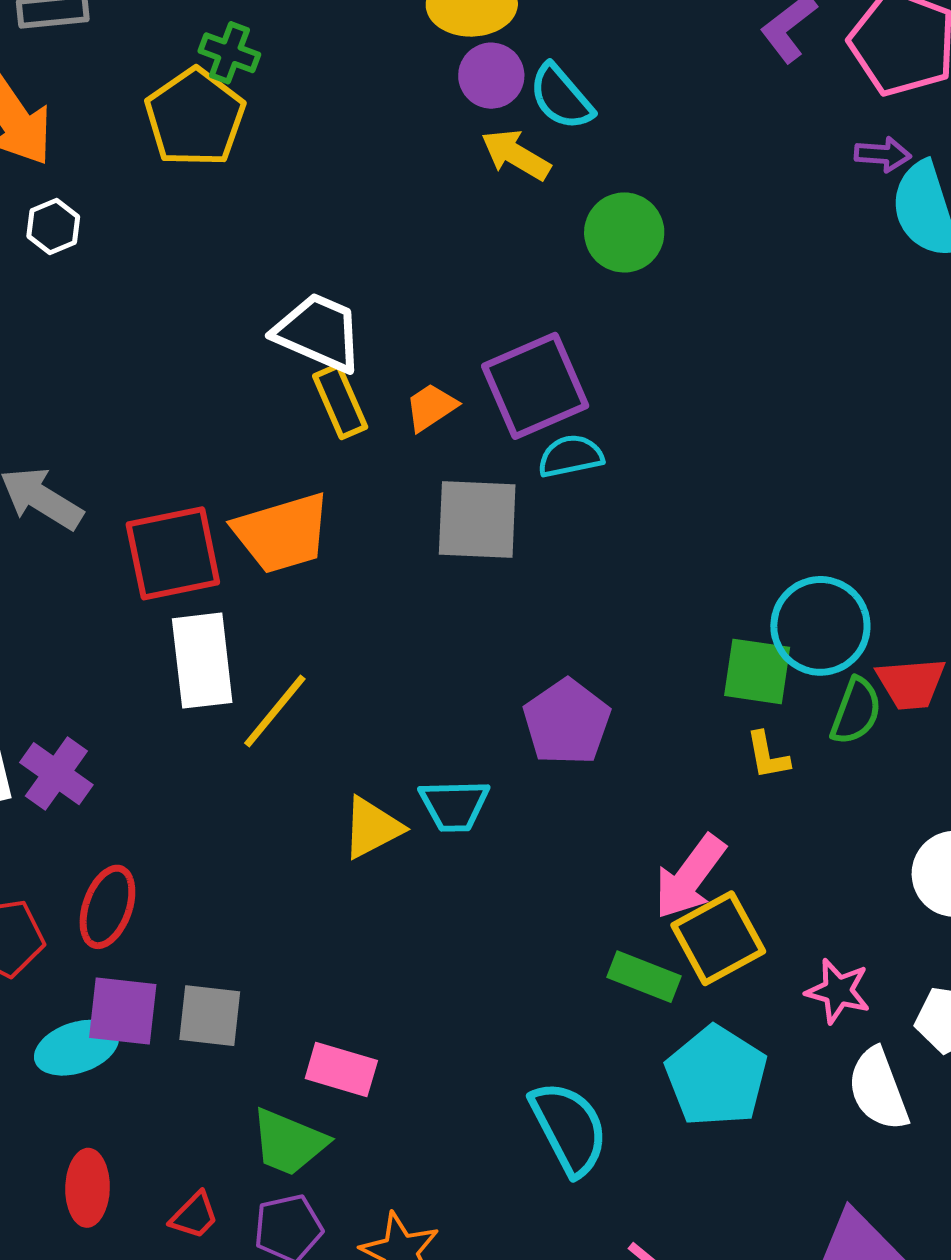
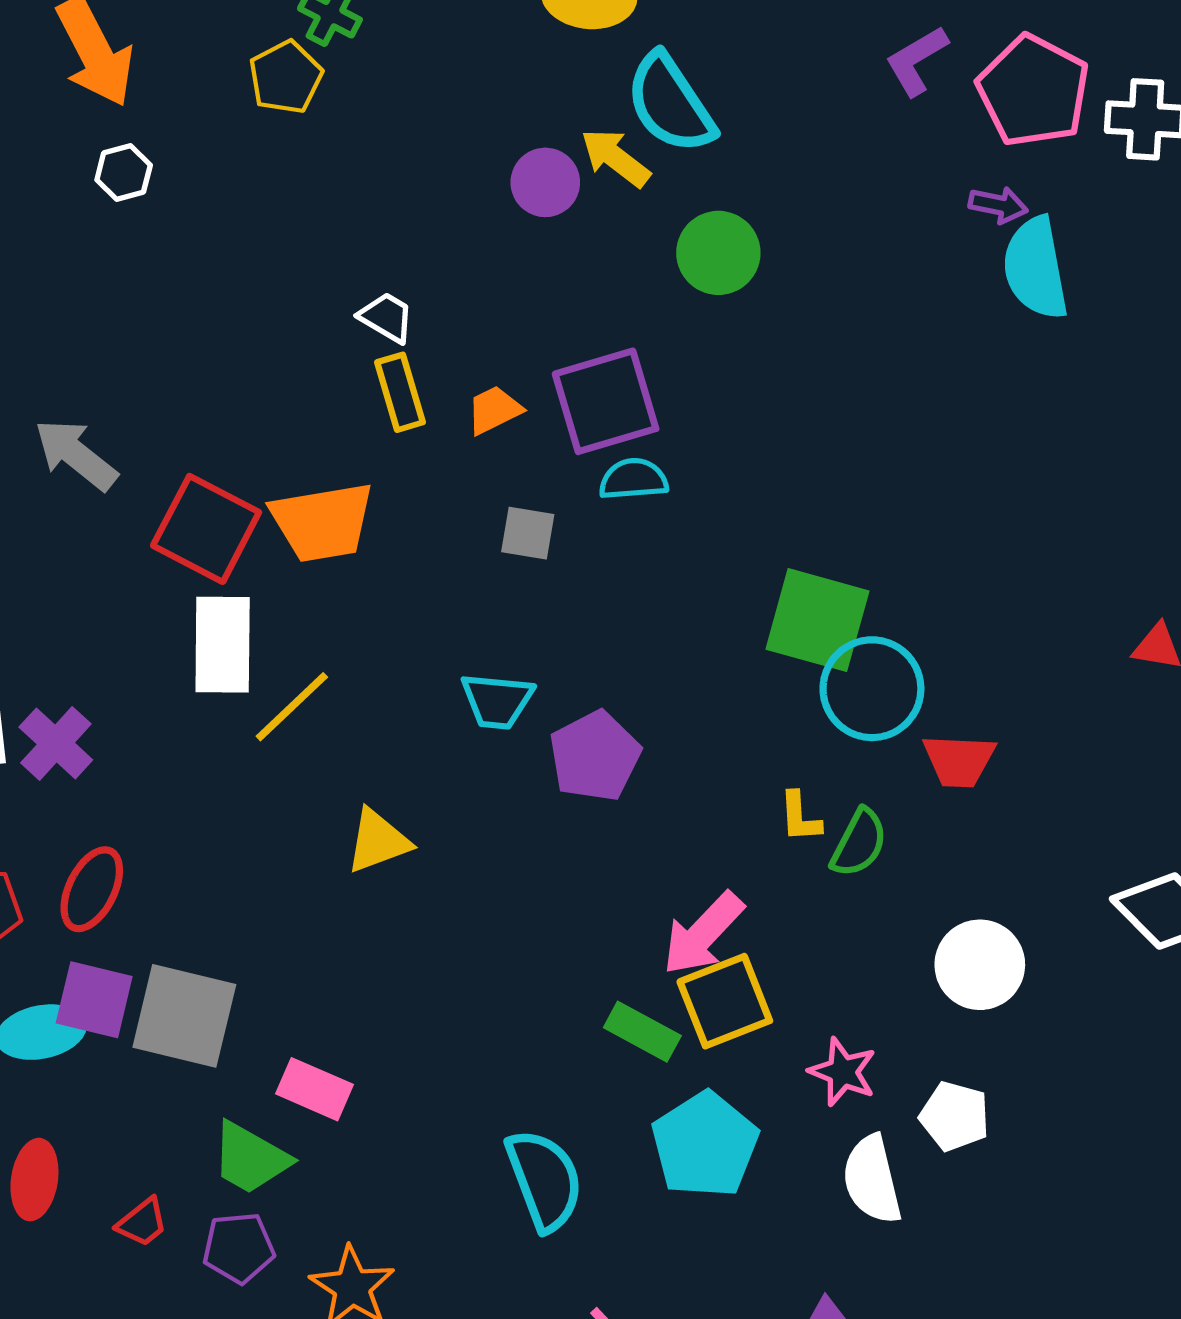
purple circle: (491, 76) -> (545, 182), moved
cyan semicircle: (561, 97) -> (670, 103), size x1.4
yellow pentagon: (195, 117) -> (286, 77), size x0.7
white trapezoid: (319, 332) -> (387, 317), size x0.6
gray square: (477, 519) -> (528, 533), size x0.6
red square: (173, 553) -> (206, 529), turned 32
green square: (757, 671) -> (817, 620), moved, size x1.4
green semicircle: (856, 711) -> (859, 843), moved
cyan trapezoid: (454, 805) -> (497, 701), moved
gray square: (210, 1016) -> (184, 1016), size x1.5

